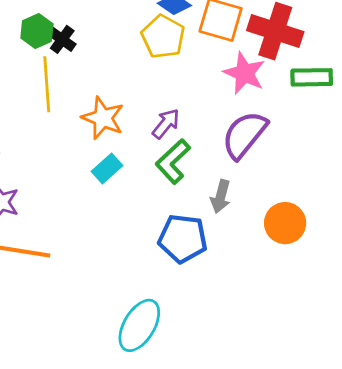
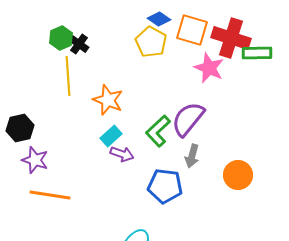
green rectangle: (312, 77) -> (257, 53), moved
purple arrow: (166, 124) -> (122, 154), moved, turned 70
purple semicircle: (244, 135) -> (188, 119), moved

